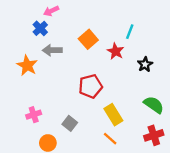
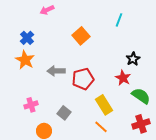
blue cross: (40, 28) -> (27, 38), moved
cyan line: (130, 32) -> (119, 20), moved
gray arrow: (52, 50) -> (56, 71), moved
red star: (116, 51) -> (123, 78), moved

